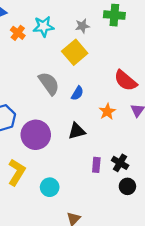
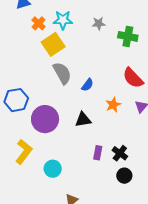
green cross: (114, 15) -> (128, 36), moved
yellow square: (75, 52) -> (53, 44), moved

